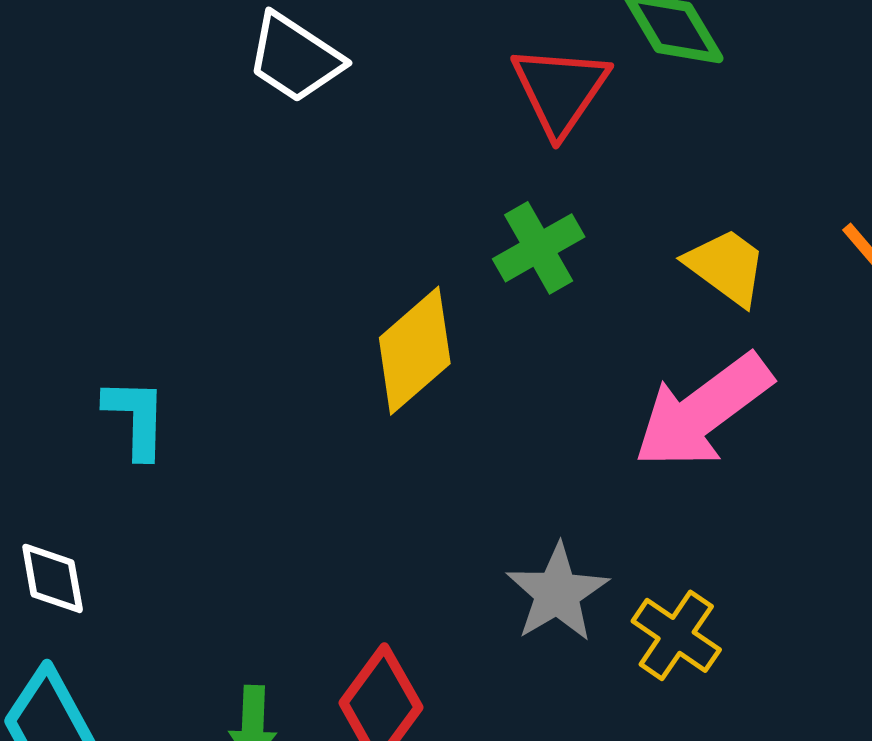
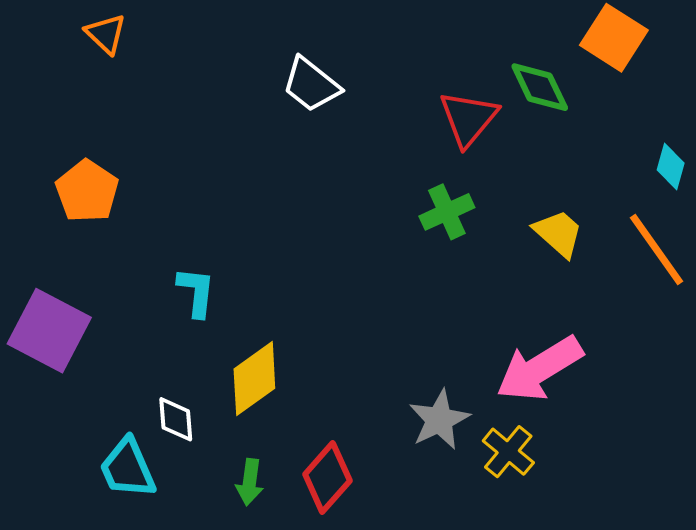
yellow diamond: (415, 351) -> (254, 379), moved
pink arrow: (703, 411) -> (539, 369), moved
white diamond: (53, 578) -> (176, 419), moved

